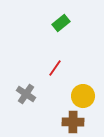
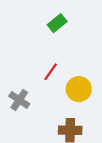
yellow circle: (83, 96) -> (79, 89), moved

